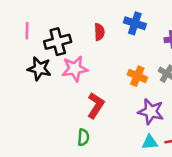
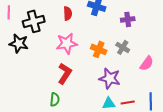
pink star: (75, 69) -> (67, 43), moved

